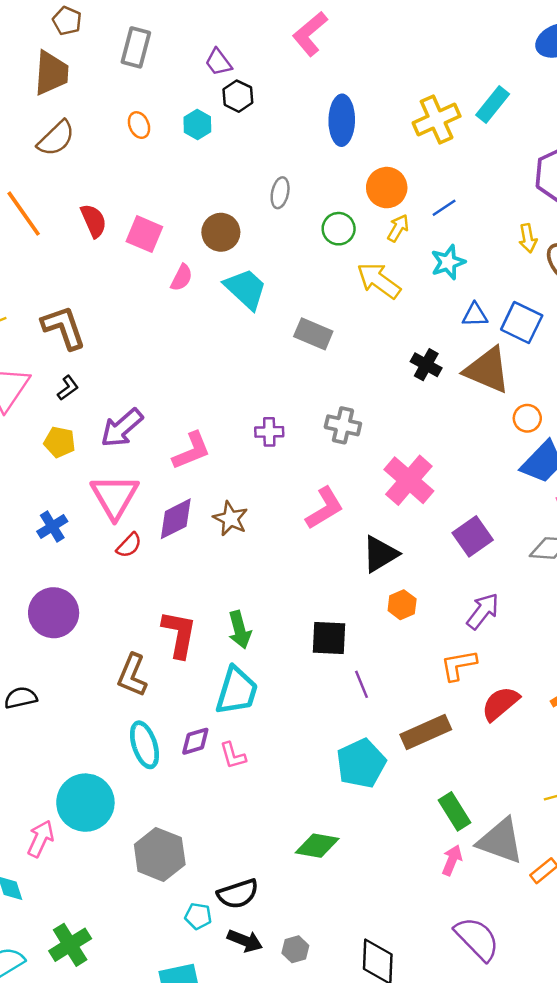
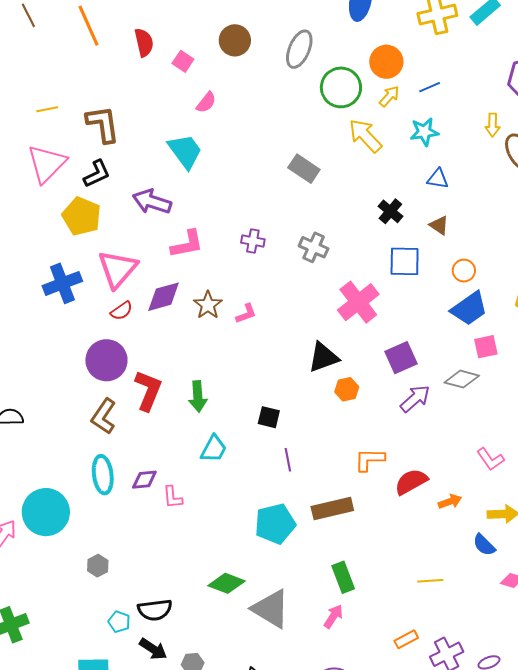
gray ellipse: (280, 193) -> (299, 49), size x1.5
green circle: (339, 229) -> (341, 87), size x1.5
brown circle: (221, 232) -> (235, 40), moved
pink square: (144, 234) -> (183, 61), size x0.7
cyan trapezoid: (246, 289) -> (185, 151), moved
blue square: (522, 323) -> (405, 261), moved, turned -36
brown triangle: (487, 370) -> (439, 225), size x0.5
black L-shape: (68, 388) -> (97, 174), size x1.4
purple arrow: (122, 428) -> (152, 202), moved, turned 48
yellow pentagon: (60, 442) -> (82, 216), size x1.5
pink L-shape: (325, 508) -> (246, 314), moved, size x0.6
blue cross: (52, 526) -> (62, 283), size x1.5
orange hexagon: (402, 605) -> (347, 389), moved
purple arrow: (483, 611) -> (415, 399), moved
purple circle: (54, 613) -> (106, 360), moved
black square: (329, 638) -> (269, 417), size x0.7
cyan trapezoid: (237, 691) -> (214, 449), moved, size x0.7
red semicircle: (500, 704) -> (411, 482), moved
gray triangle: (500, 841) -> (271, 609), moved
gray hexagon: (160, 854) -> (98, 566), size x0.5

